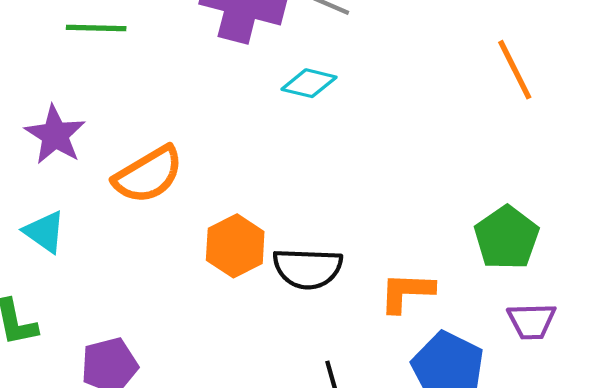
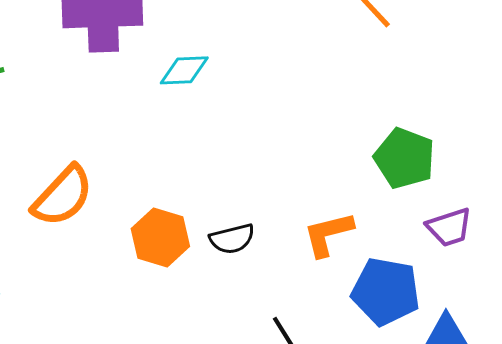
black semicircle: (308, 268) -> (232, 239), size x0.7

